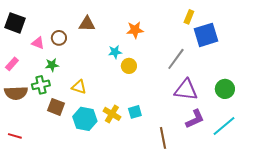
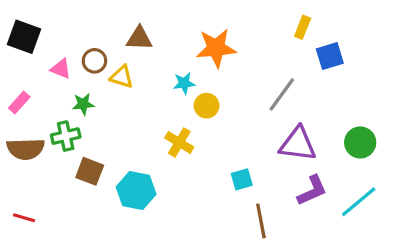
orange star: (135, 30) -> (216, 48), size x1.4
blue square: (206, 35) -> (330, 56), size x0.7
yellow triangle: (79, 87) -> (122, 77), moved
cyan square: (135, 112) -> (242, 179), moved
yellow cross: (112, 114) -> (179, 142), moved

